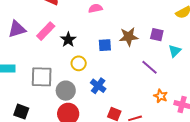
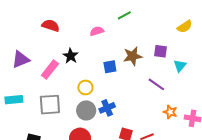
pink rectangle: (46, 31) -> (50, 70), moved
black star: (68, 40) -> (71, 56), moved
blue cross: (98, 86) -> (107, 108), turned 35
gray circle: (66, 91) -> (86, 110), moved

